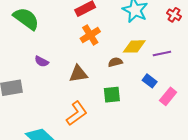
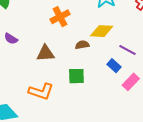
purple line: (162, 54) -> (127, 50), moved, turned 36
orange L-shape: (77, 113) -> (41, 92), turned 50

